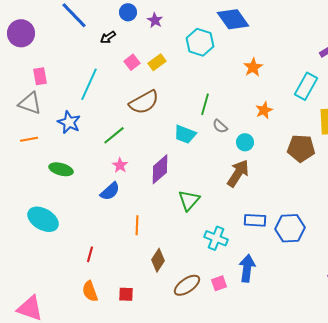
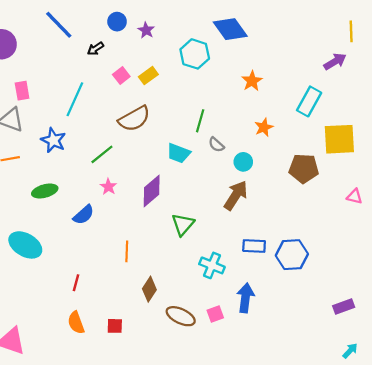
green ellipse: (61, 169) -> (45, 191), turned -30
blue semicircle: (110, 191) -> (84, 215), moved
brown ellipse: (187, 285) -> (181, 316), turned 60

